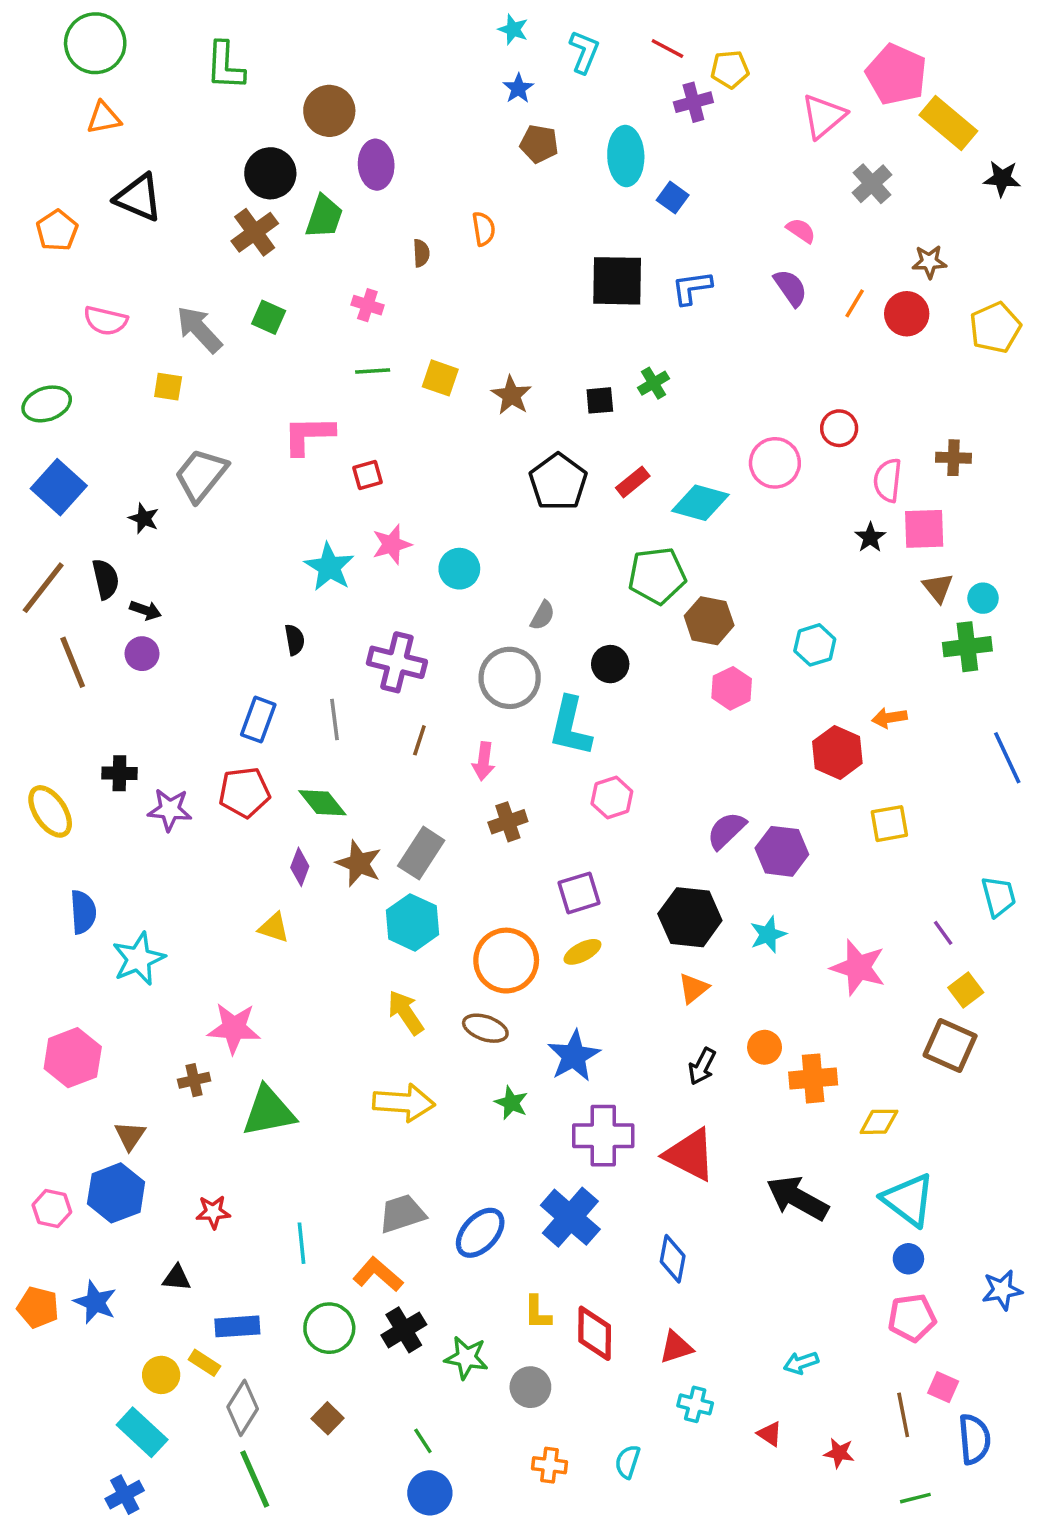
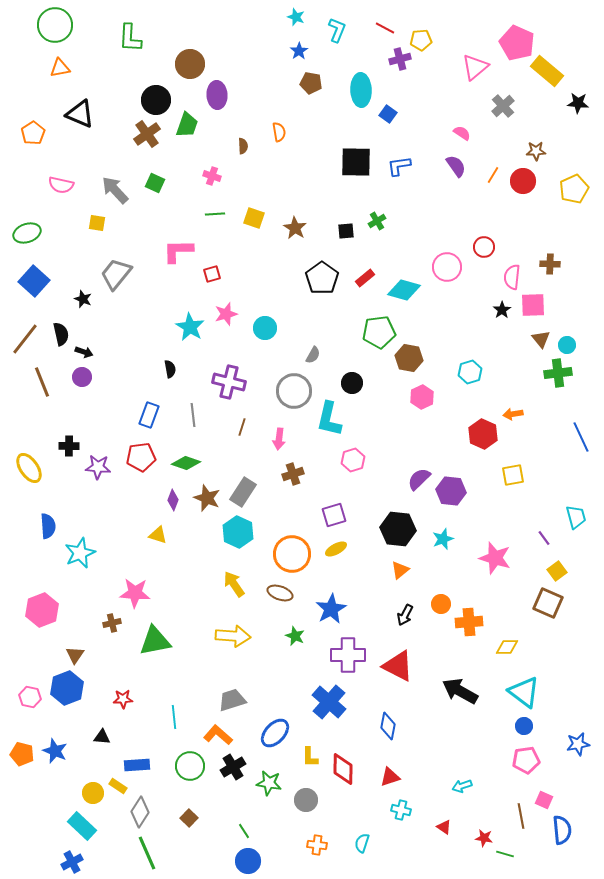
green diamond: (322, 803) -> (186, 463), turned -32
blue ellipse: (480, 1233) -> (275, 733), moved
green line: (915, 1498) -> (505, 854), moved, turned 30

